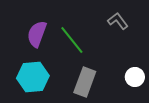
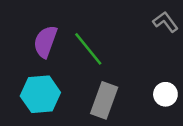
gray L-shape: (118, 21) -> (165, 22), moved

